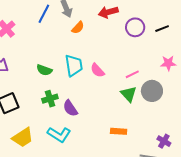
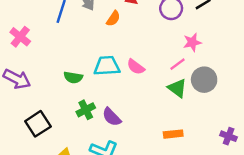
orange semicircle: (78, 28) -> (113, 18), moved
pink star: (168, 63) -> (192, 42), moved
cyan trapezoid: (74, 65) -> (107, 66), turned -75

